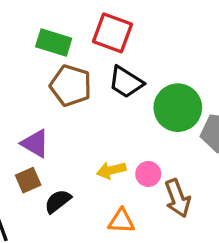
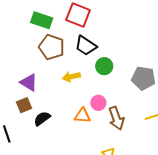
green circle: (178, 108) -> (104, 66), moved, size x0.6
yellow arrow: (111, 170) -> (71, 77), moved
orange triangle: (121, 221) -> (82, 116), moved

